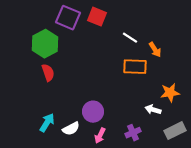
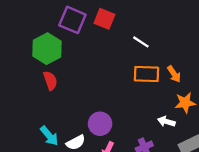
orange arrow: (155, 50) -> (174, 74), moved
cyan arrow: (47, 123) -> (49, 136), turned 108

